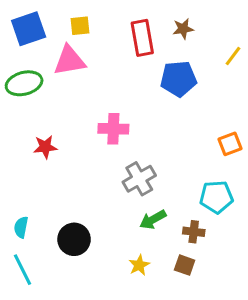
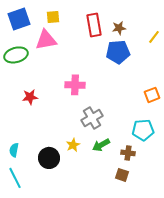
brown star: (183, 29) -> (119, 28), moved
yellow star: (139, 265) -> (73, 145), moved

